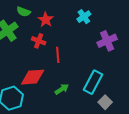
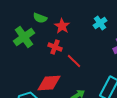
red line: (58, 55) -> (74, 61), turned -42

